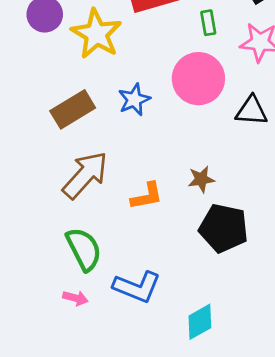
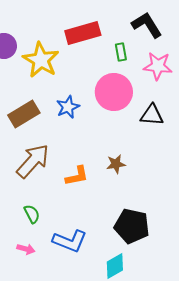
black pentagon: (224, 228) -> (132, 226), moved
green semicircle: (84, 249) -> (32, 214), size x0.6

